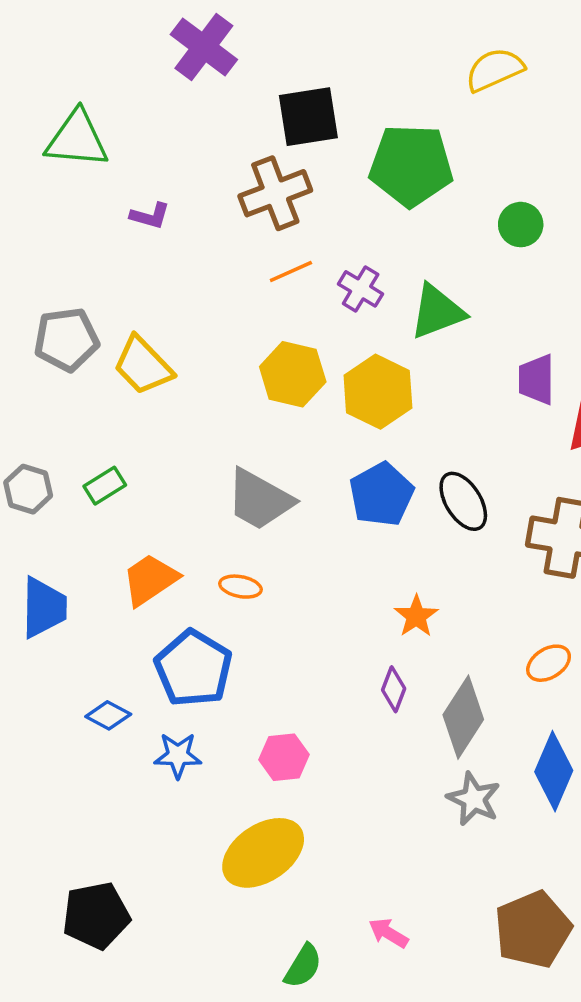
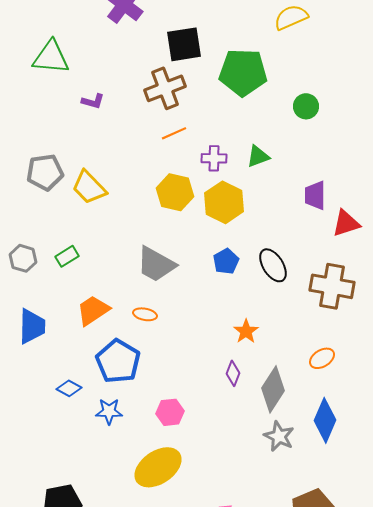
purple cross: (361, 289) -> (214, 158), moved, turned -30
green triangle: (437, 312) -> (258, 156), size x0.7
blue pentagon: (381, 494) -> (226, 261), size x0.7

